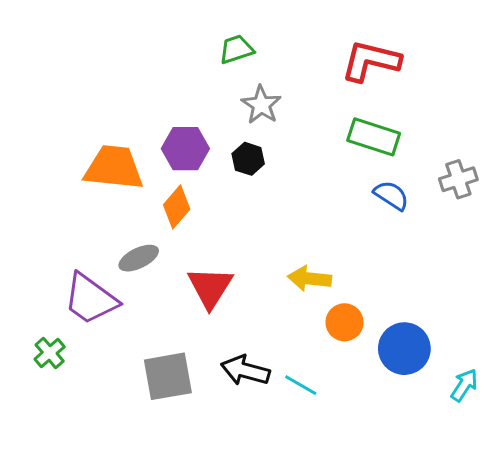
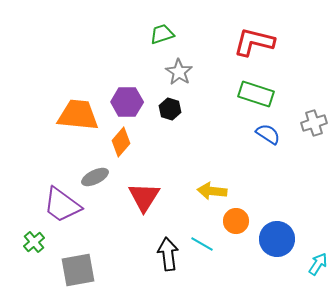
black arrow: (245, 370) -> (168, 254), turned 68
gray square: (168, 376) -> (78, 270), moved
cyan line: (301, 385) -> (202, 244), moved

